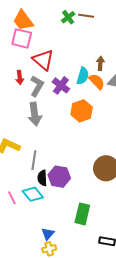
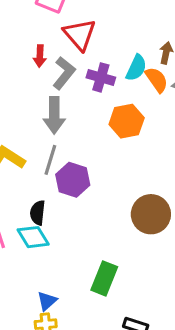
purple cross: (61, 85) -> (101, 77), turned -30
gray line: (34, 160) -> (50, 160), moved
purple hexagon: (59, 177) -> (73, 180), moved
black semicircle: (42, 178) -> (38, 213), moved

